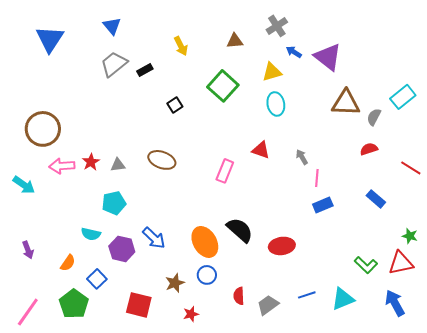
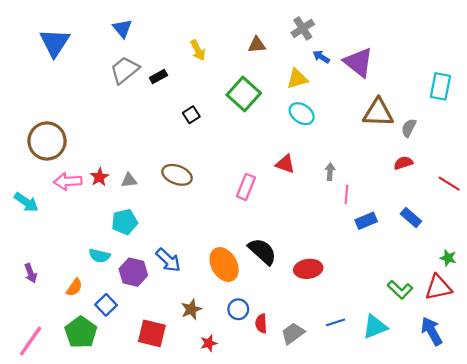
cyan rectangle: (403, 97) -> (440, 86), moved, turned -40
cyan ellipse: (276, 104) -> (302, 114), turned -45
gray arrow: (302, 157) -> (330, 172), turned 35
blue rectangle: (323, 205) -> (366, 221), moved
blue circle: (207, 275) -> (238, 309), moved

